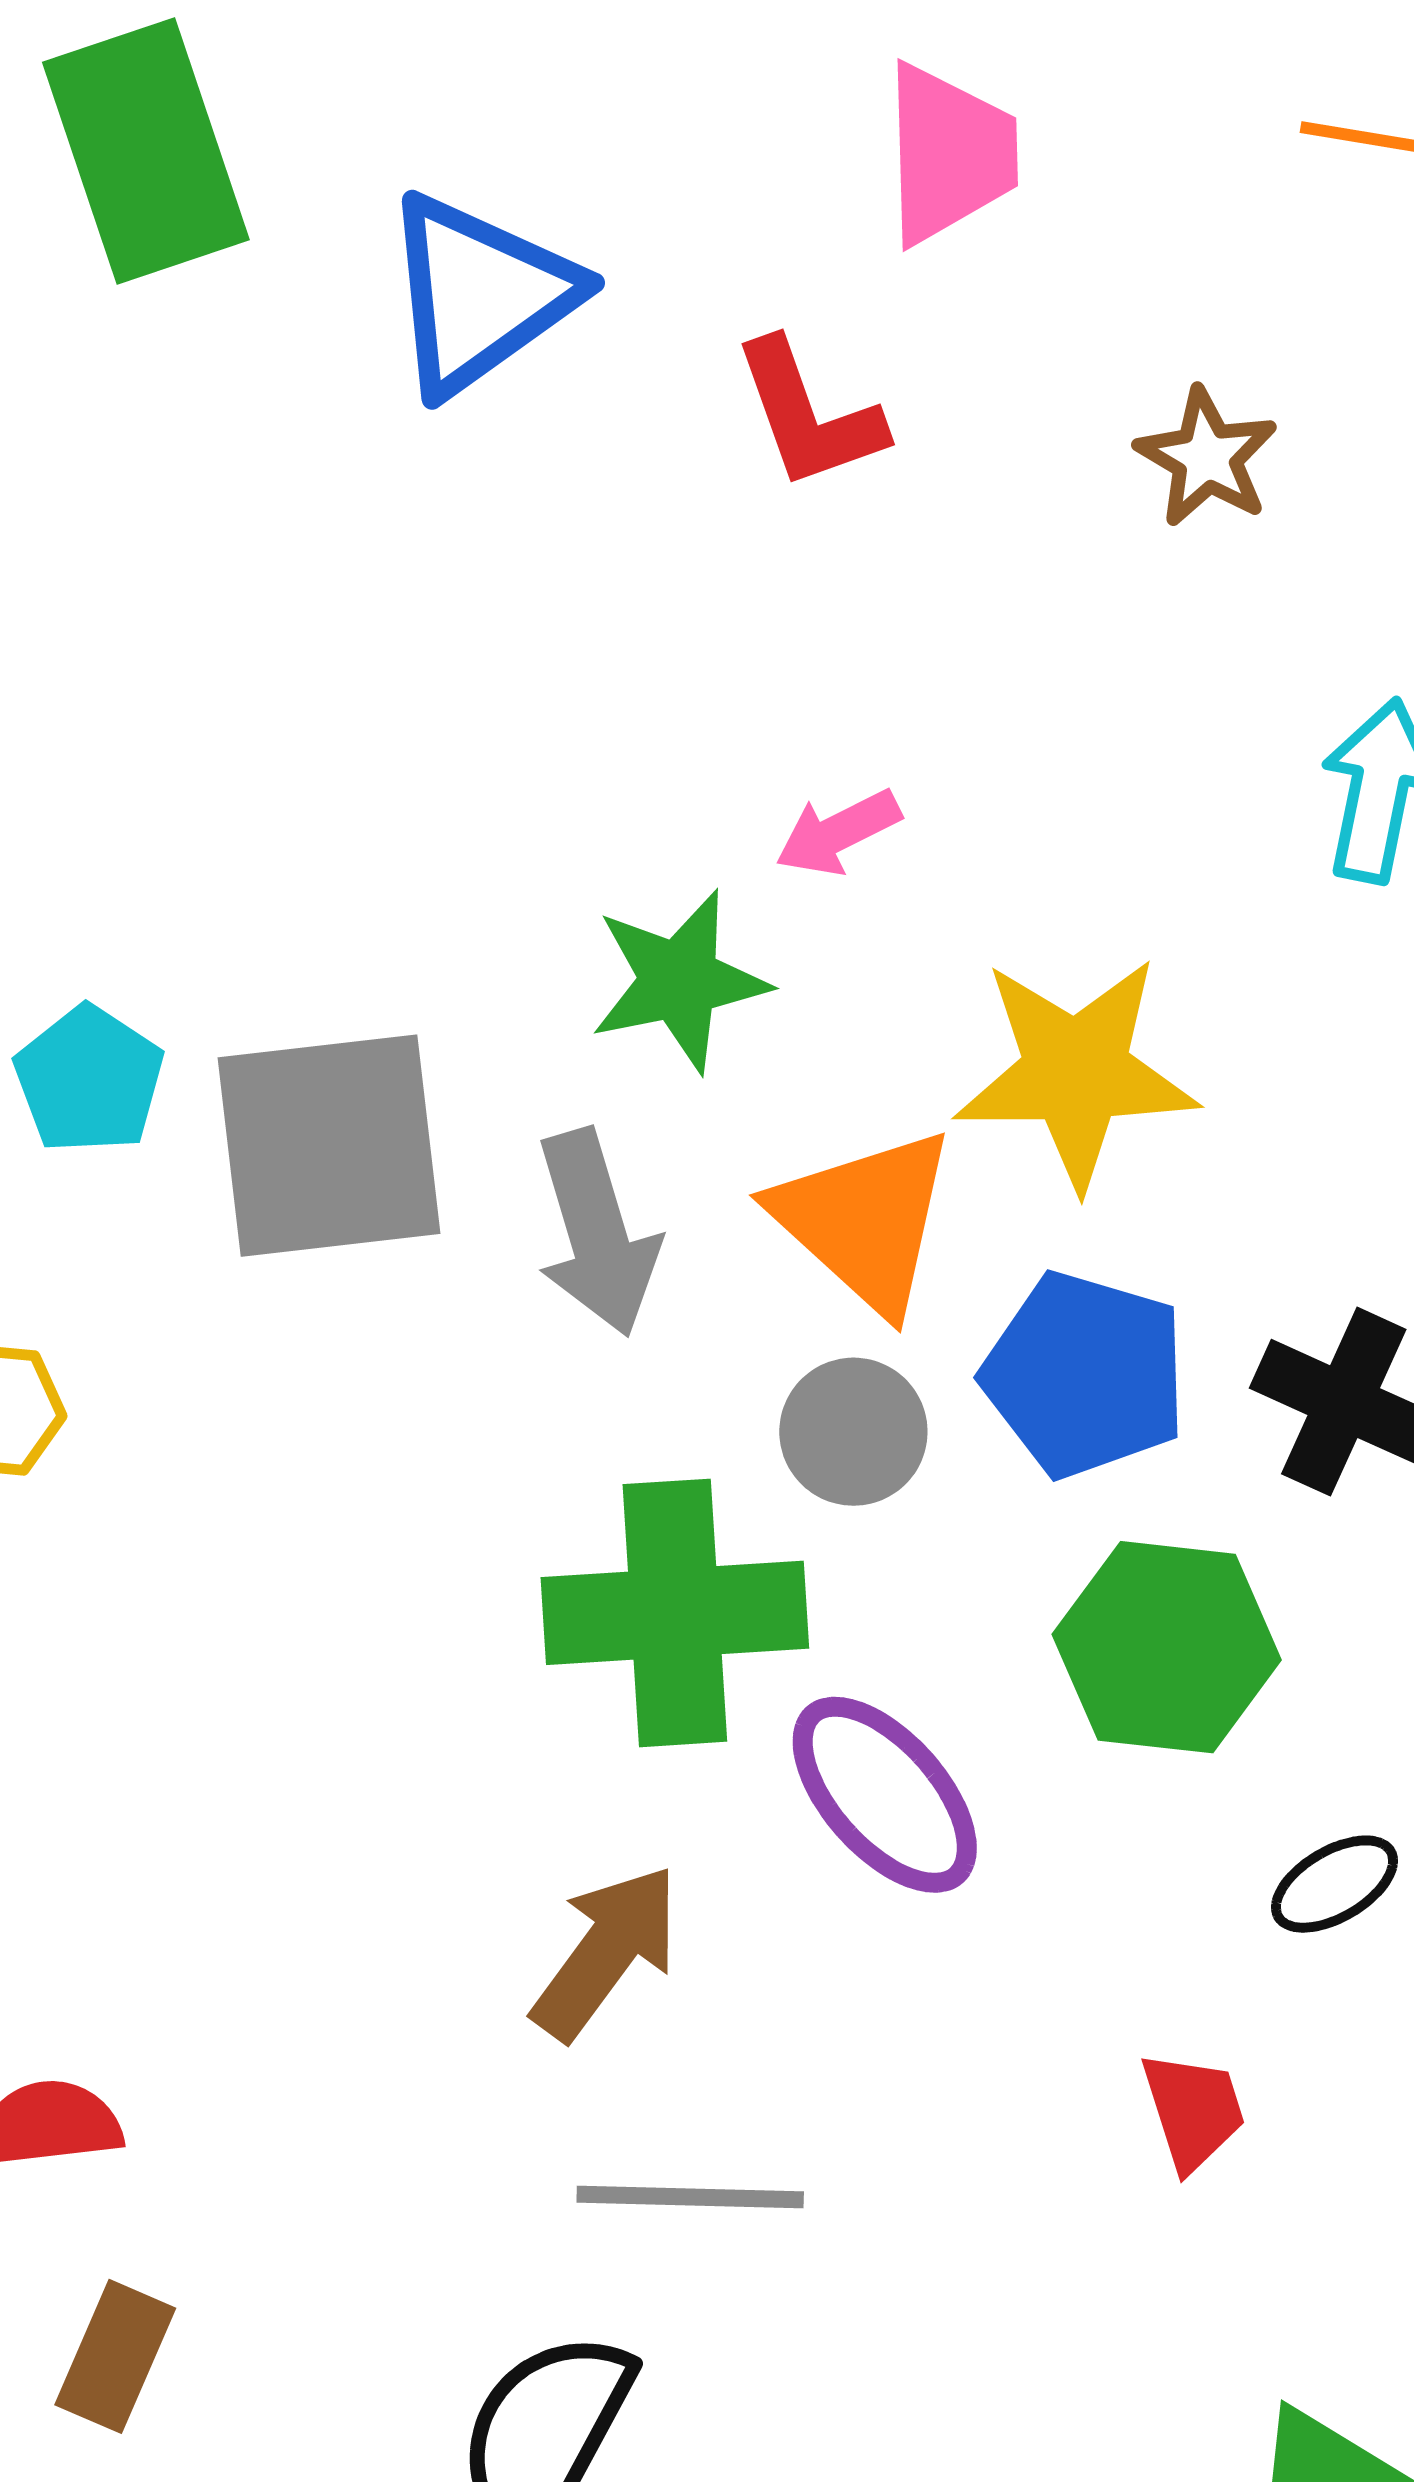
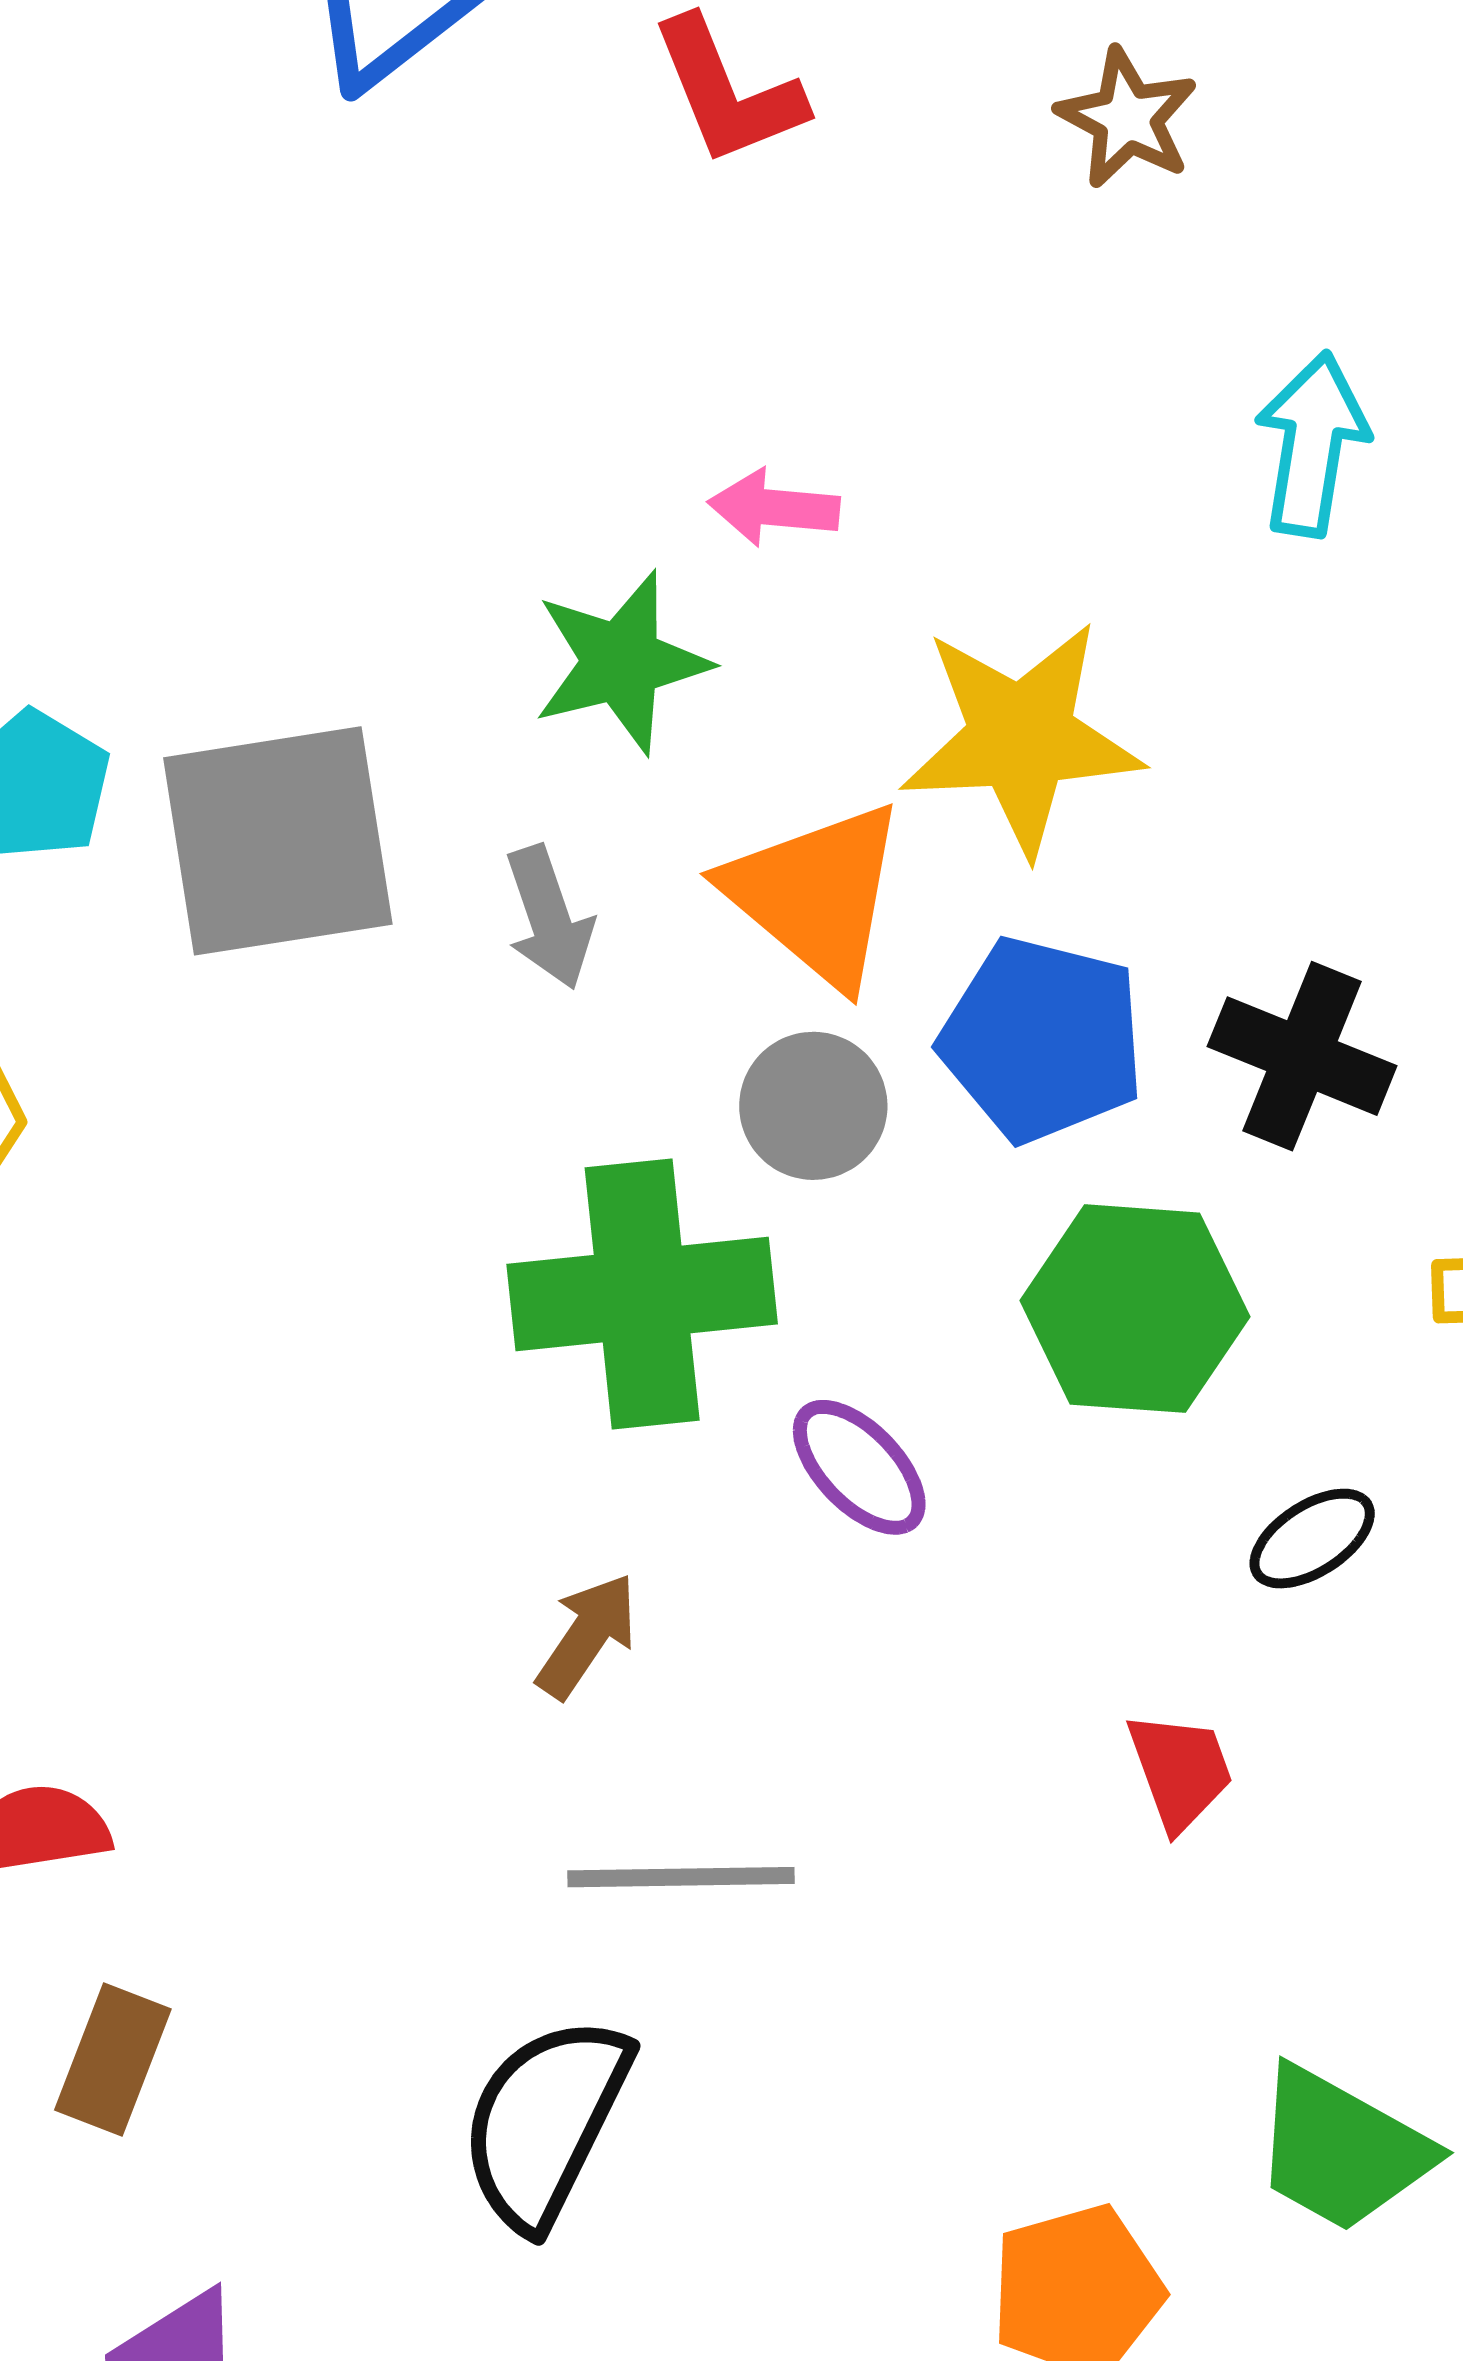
pink arrow: (838, 832) -> (774, 508), turned 34
gray arrow: (597, 1233) -> (549, 917), size x0.7
purple ellipse: (885, 1795) -> (859, 1467), size x0.7
brown arrow: (606, 1952) -> (587, 1636), size x0.7

